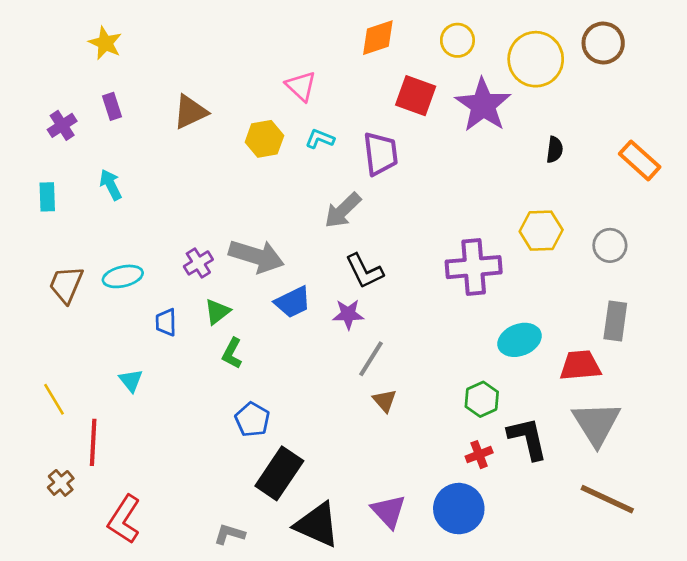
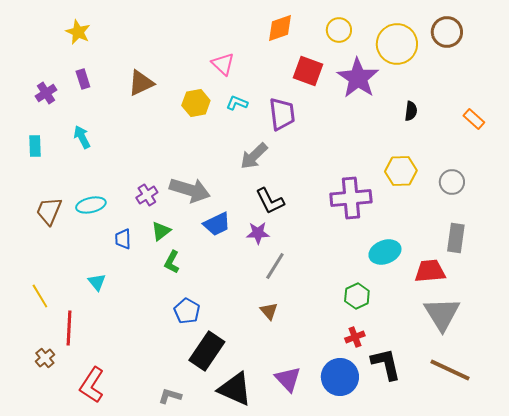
orange rectangle: (640, 160) -> (474, 119), size x0.7
brown triangle: (385, 401) -> (269, 311), moved
black L-shape: (528, 438) -> (386, 364), moved

